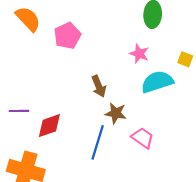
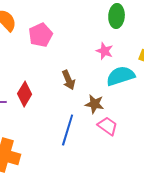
brown star: (116, 113) -> (95, 104), moved
red diamond: (49, 126) -> (25, 94), moved, turned -40

